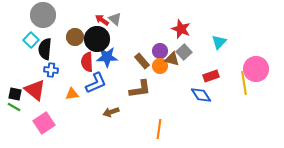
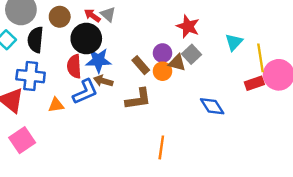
brown circle: (75, 37) -> (60, 17), moved
black semicircle: (45, 49) -> (35, 40), moved
blue cross: (51, 70) -> (31, 76), size x1.6
red rectangle: (211, 76) -> (254, 83), moved
yellow line: (244, 83) -> (261, 58), moved
brown arrow: (111, 112) -> (103, 81), moved, turned 35

